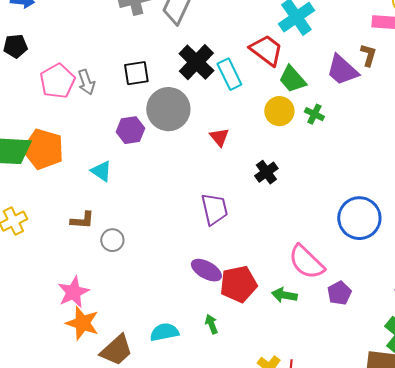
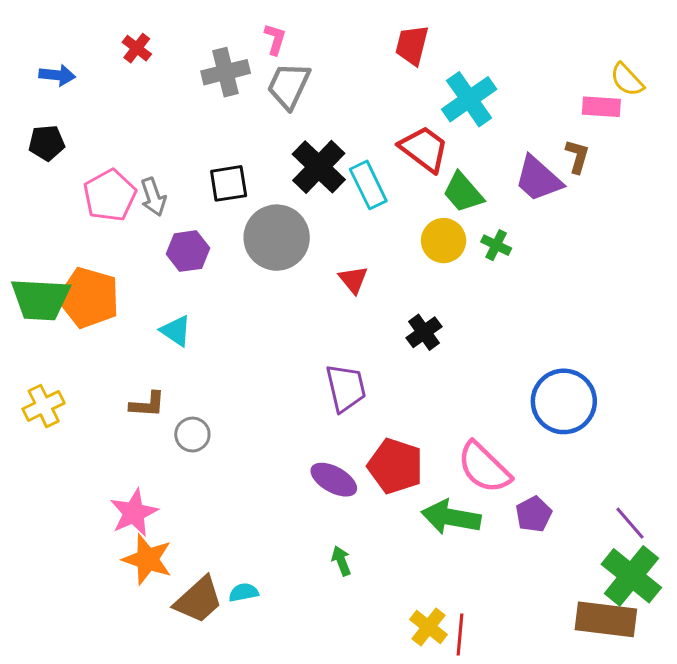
purple hexagon: (130, 130) -> (188, 251), moved
red pentagon: (238, 284) -> (395, 466), moved, turned 30
green arrow: (284, 295) -> (451, 517), size x1.5
cyan semicircle: (164, 332) -> (244, 592), moved, size x0.7

